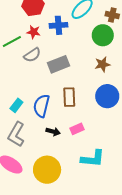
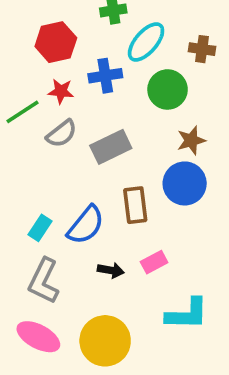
green circle: (103, 35) -> (168, 89), moved
blue circle: (107, 96) -> (185, 183), moved
blue semicircle: (41, 106) -> (86, 225), turned -150

